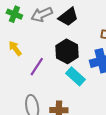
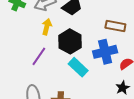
yellow arrow: (15, 48) -> (47, 27), moved, turned 49

